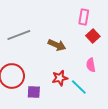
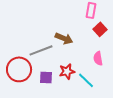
gray line: (19, 35) -> (41, 50), moved
purple square: (34, 92) -> (46, 77), moved

